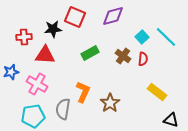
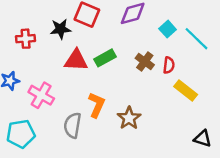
cyan square: (142, 37) -> (168, 29), moved
red triangle: (45, 55) -> (76, 60), moved
yellow rectangle: (157, 92) -> (186, 90), moved
cyan pentagon: (33, 116) -> (21, 134), moved

